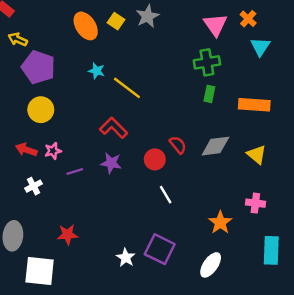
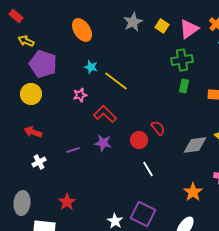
yellow square: (116, 21) -> (162, 26), moved
pink triangle: (215, 25) -> (189, 29), turned 30
yellow circle: (41, 110) -> (31, 94), moved
gray diamond: (215, 146) -> (195, 145), moved
pink star: (53, 151) -> (80, 95), moved
red star: (67, 235) -> (67, 202), turned -30

